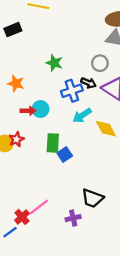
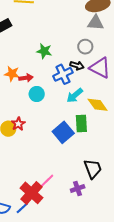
red arrow: (28, 111) -> (26, 78), moved
green rectangle: (53, 143) -> (81, 124), moved
blue square: (65, 154) -> (63, 132), size x1.5
black trapezoid: (92, 198) -> (93, 169), turned -125
red cross: (22, 217) -> (31, 193), size x1.6

